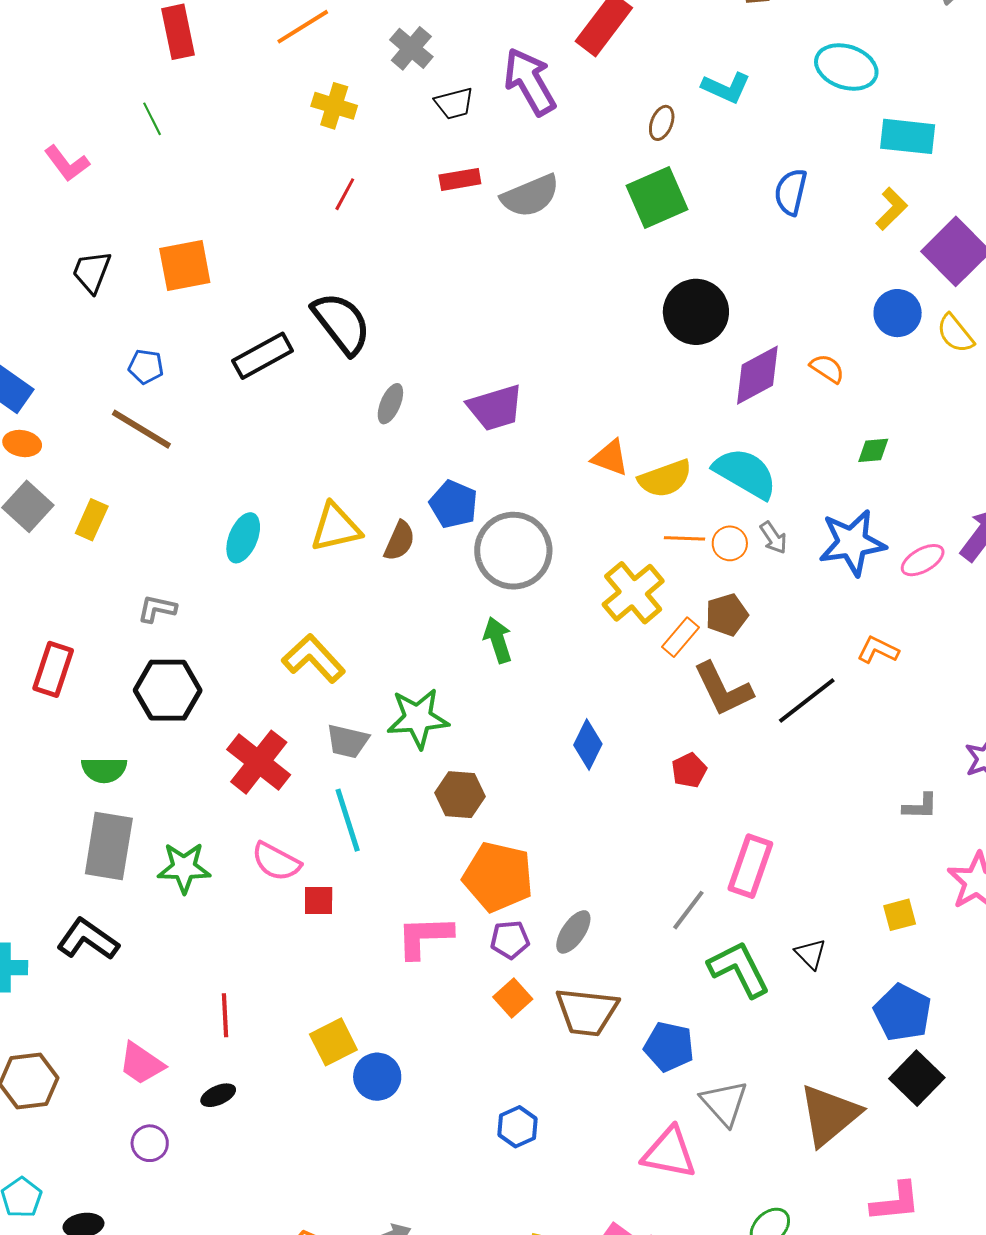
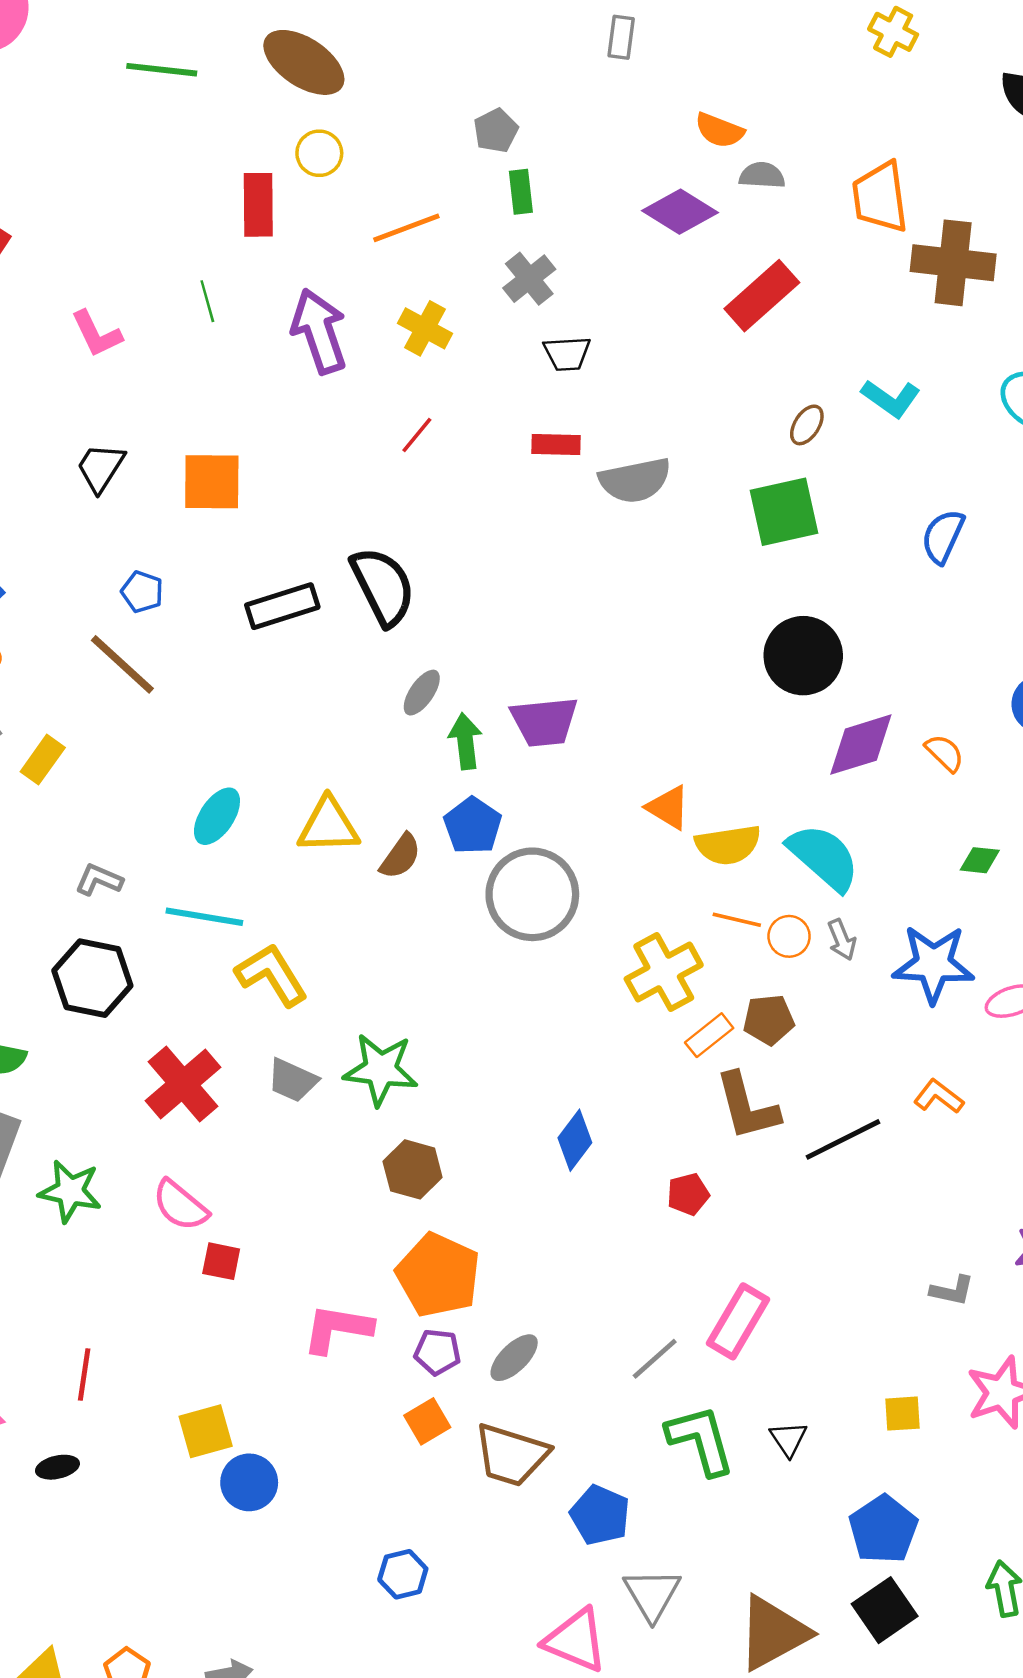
purple arrow: (530, 82) -> (319, 331), moved
green arrow: (498, 640) -> (465, 741), moved
cyan line: (348, 820) -> (204, 917), moved, turned -74

